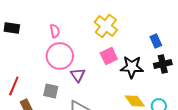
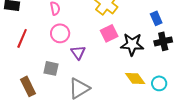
pink circle: (60, 56) -> (60, 33), size x0.7
red line: (14, 86) -> (22, 38), moved

